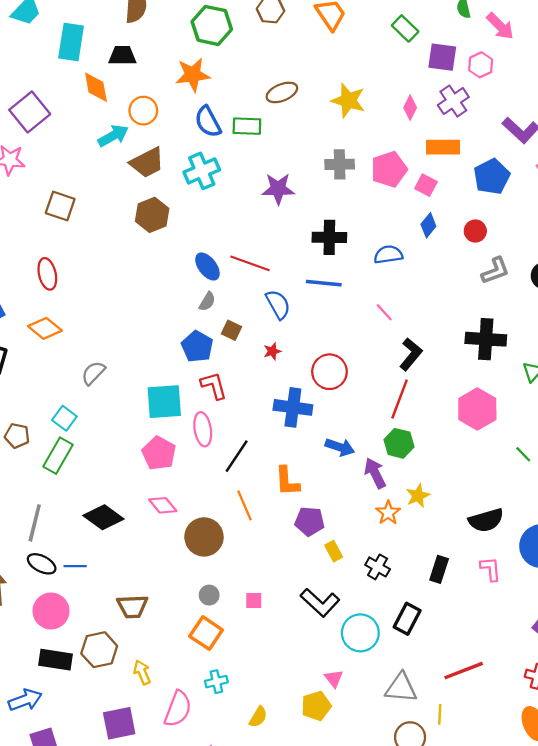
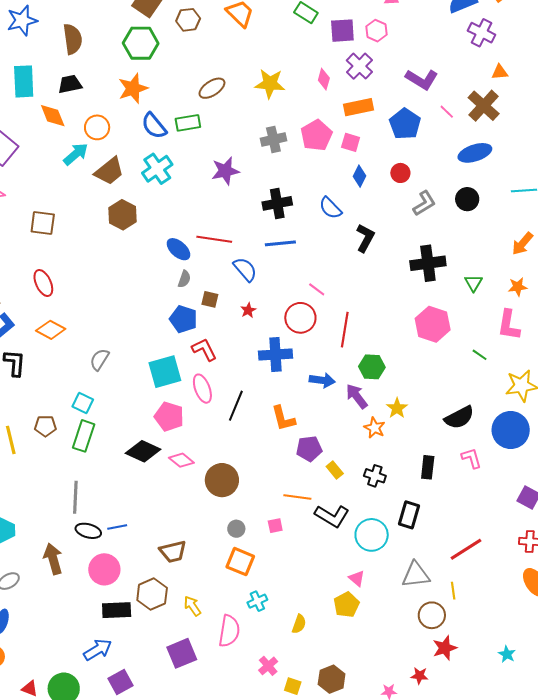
blue semicircle: (388, 255) -> (330, 208), turned -115
pink line: (384, 312) -> (317, 289), moved
black L-shape: (411, 354) -> (365, 238), moved
red line: (400, 399) -> (345, 330), moved
orange line: (244, 505) -> (297, 497), moved, turned -48
black diamond: (103, 517) -> (143, 451), moved

